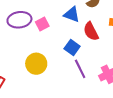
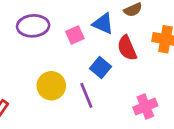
pink square: (42, 24) -> (75, 35), moved
purple line: (80, 69) -> (86, 95), moved

